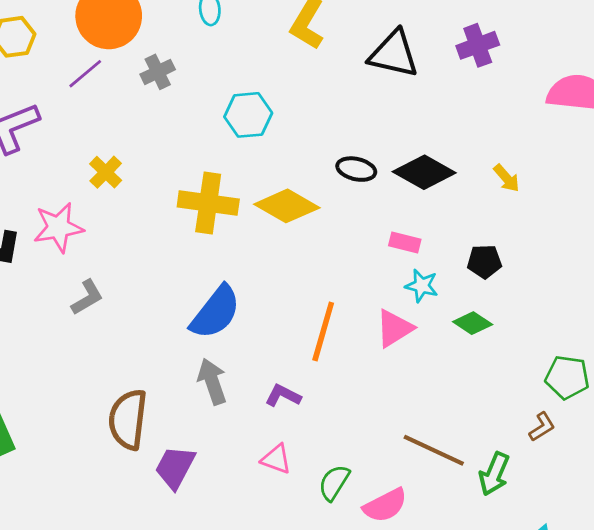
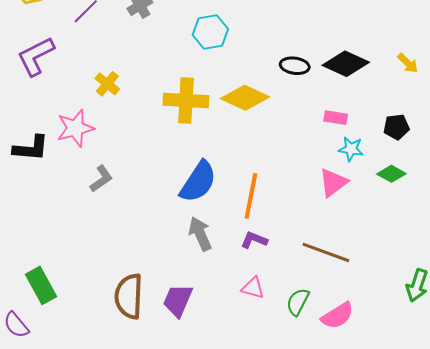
orange line: (323, 332) -> (251, 196), moved
brown semicircle: (128, 419) -> (129, 296), moved
brown line: (434, 450) -> (326, 252), moved

